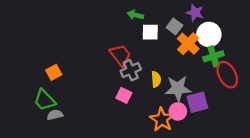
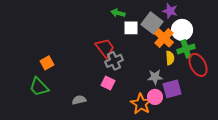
gray square: (174, 26) -> (152, 23), size x1.5
yellow semicircle: (156, 79) -> (170, 58), moved
gray star: (178, 88) -> (155, 77), size x0.7
gray semicircle: (55, 115) -> (79, 100), moved

